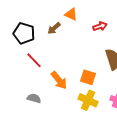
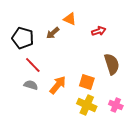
orange arrow: (59, 80) -> (58, 85), turned -102
gray semicircle: (34, 98) -> (31, 85), moved

